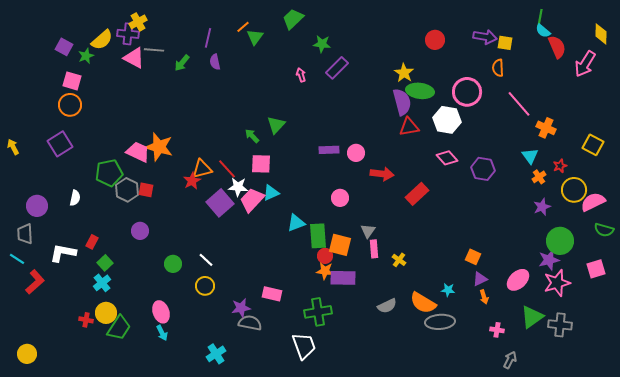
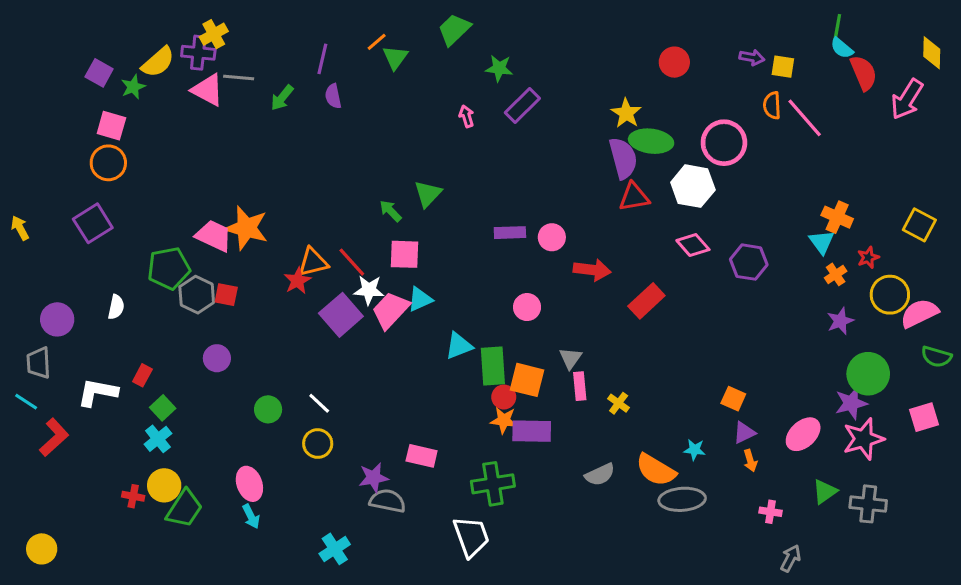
purple arrow: (485, 37) -> (752, 57), size x0.7
pink line: (519, 104) -> (805, 118), moved
orange cross: (546, 128) -> (837, 217), moved
green triangle: (532, 317) -> (825, 492), size x0.7

